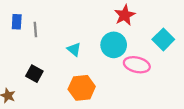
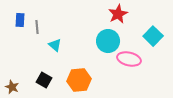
cyan triangle: (74, 49) -> (55, 45), moved
black square: (34, 74) -> (44, 80), moved

